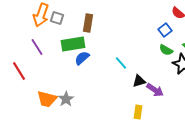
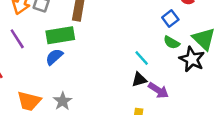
blue semicircle: (82, 58) -> (54, 57), moved
cyan line: (121, 63) -> (142, 58), moved
gray star: (66, 99) -> (63, 101), moved

